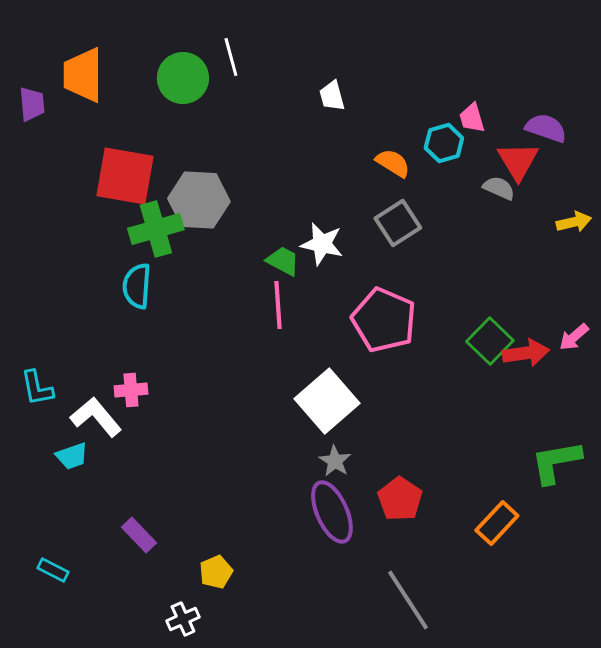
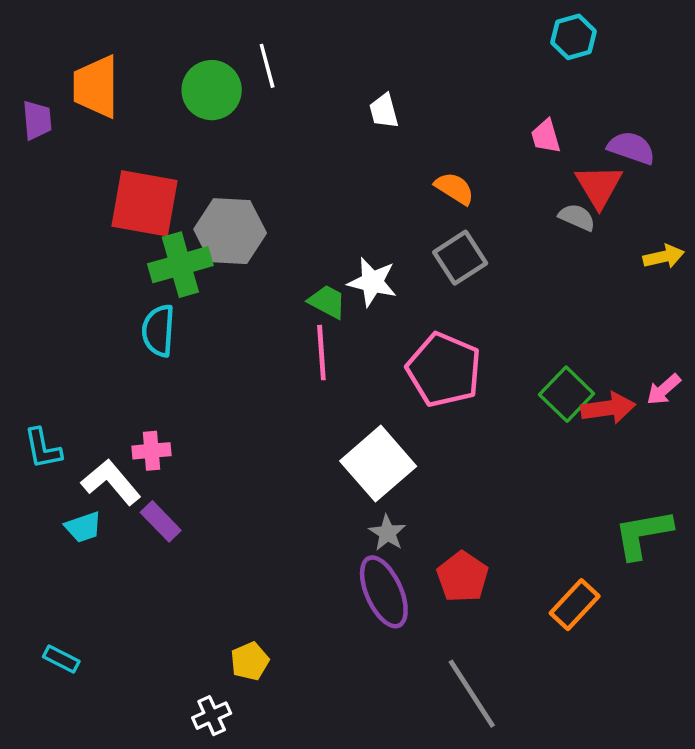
cyan hexagon: (444, 143) -> (573, 37), moved
purple rectangle: (139, 535) -> (161, 521), moved

